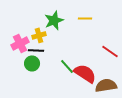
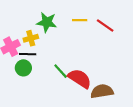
green star: (54, 20) -> (47, 22), turned 30
red line: (110, 51) -> (105, 25), moved

